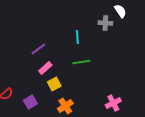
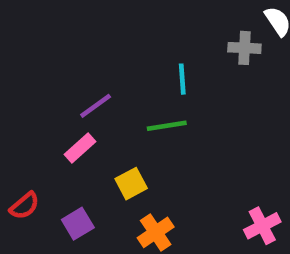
green line: (81, 62) -> (167, 126), moved
pink rectangle: (45, 68) -> (80, 148), moved

